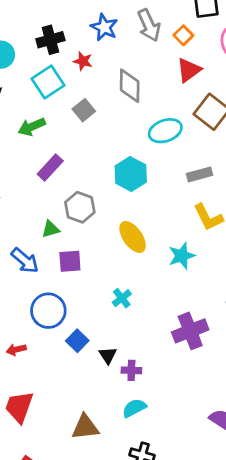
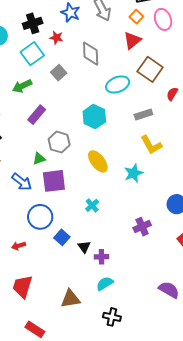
orange square: (183, 35) -> (136, 17), moved
purple square: (70, 261) -> (54, 181), size x1.4
purple cross: (190, 331) -> (142, 227), size x0.7

